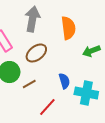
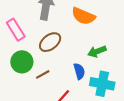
orange semicircle: (68, 28) -> (83, 16), turned 120
green arrow: (91, 51) -> (97, 51), moved

